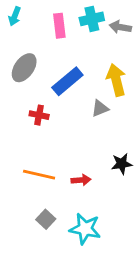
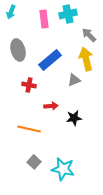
gray arrow: (120, 27) -> (89, 35), moved, turned 35
gray ellipse: (24, 68) -> (18, 50), turned -50
black star: (122, 164) -> (74, 118), moved
red arrow: (81, 180) -> (51, 106), moved

